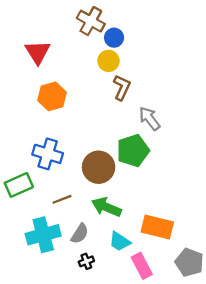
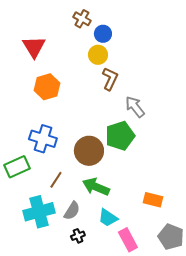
brown cross: (91, 21) -> (82, 19), size x0.7
brown line: (62, 199) -> (56, 180), turned -36
orange rectangle: (157, 227) -> (153, 200), moved, size x0.7

